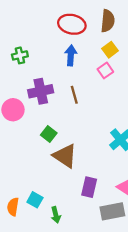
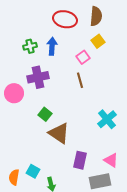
green cross: (20, 55) -> (30, 46), moved
blue arrow: (71, 55) -> (52, 46), moved
pink square: (105, 70) -> (83, 57), moved
brown line: (74, 95) -> (80, 80), moved

